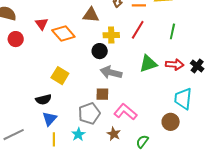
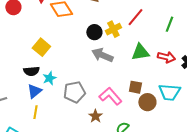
yellow cross: (111, 35) -> (113, 29), moved, turned -35
yellow square: (60, 76) -> (41, 47), moved
brown square: (102, 94) -> (135, 87), moved
cyan trapezoid: (183, 99) -> (169, 92), turned -100
brown circle: (171, 122) -> (147, 102), moved
cyan star: (78, 134) -> (49, 78), moved

